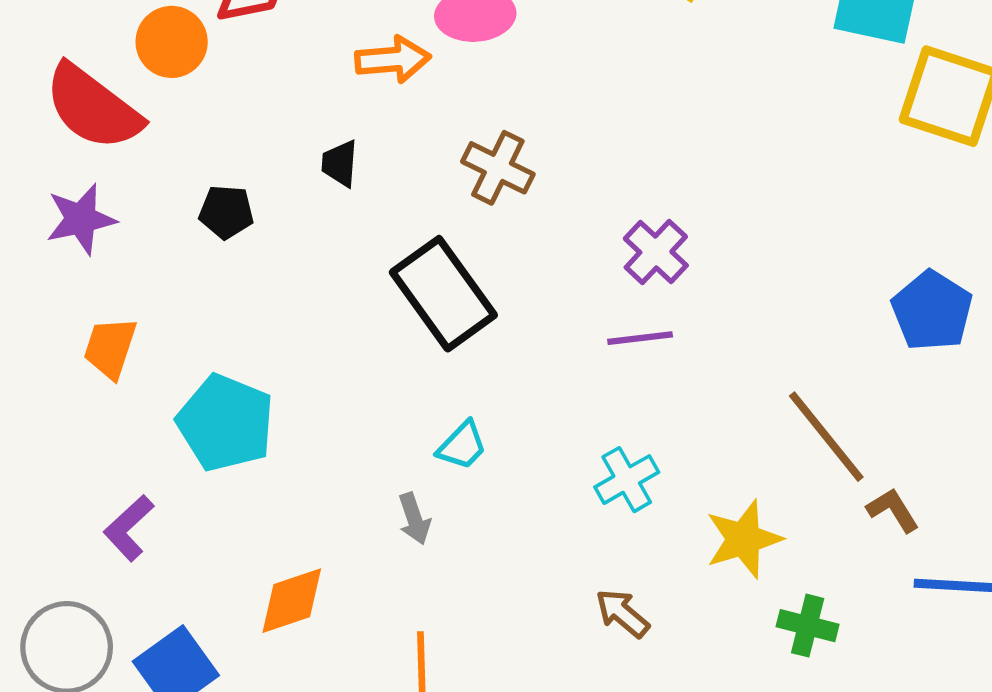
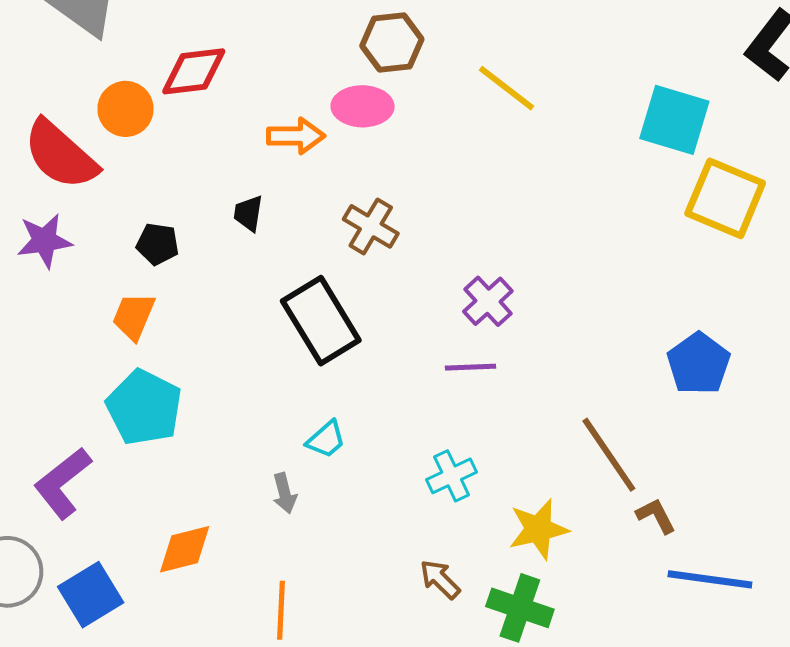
orange trapezoid: (110, 348) -> (134, 316), moved
purple L-shape: (129, 528) -> (63, 483), size x1.4
green cross: (808, 626) -> (520, 608), moved, size x1.4

